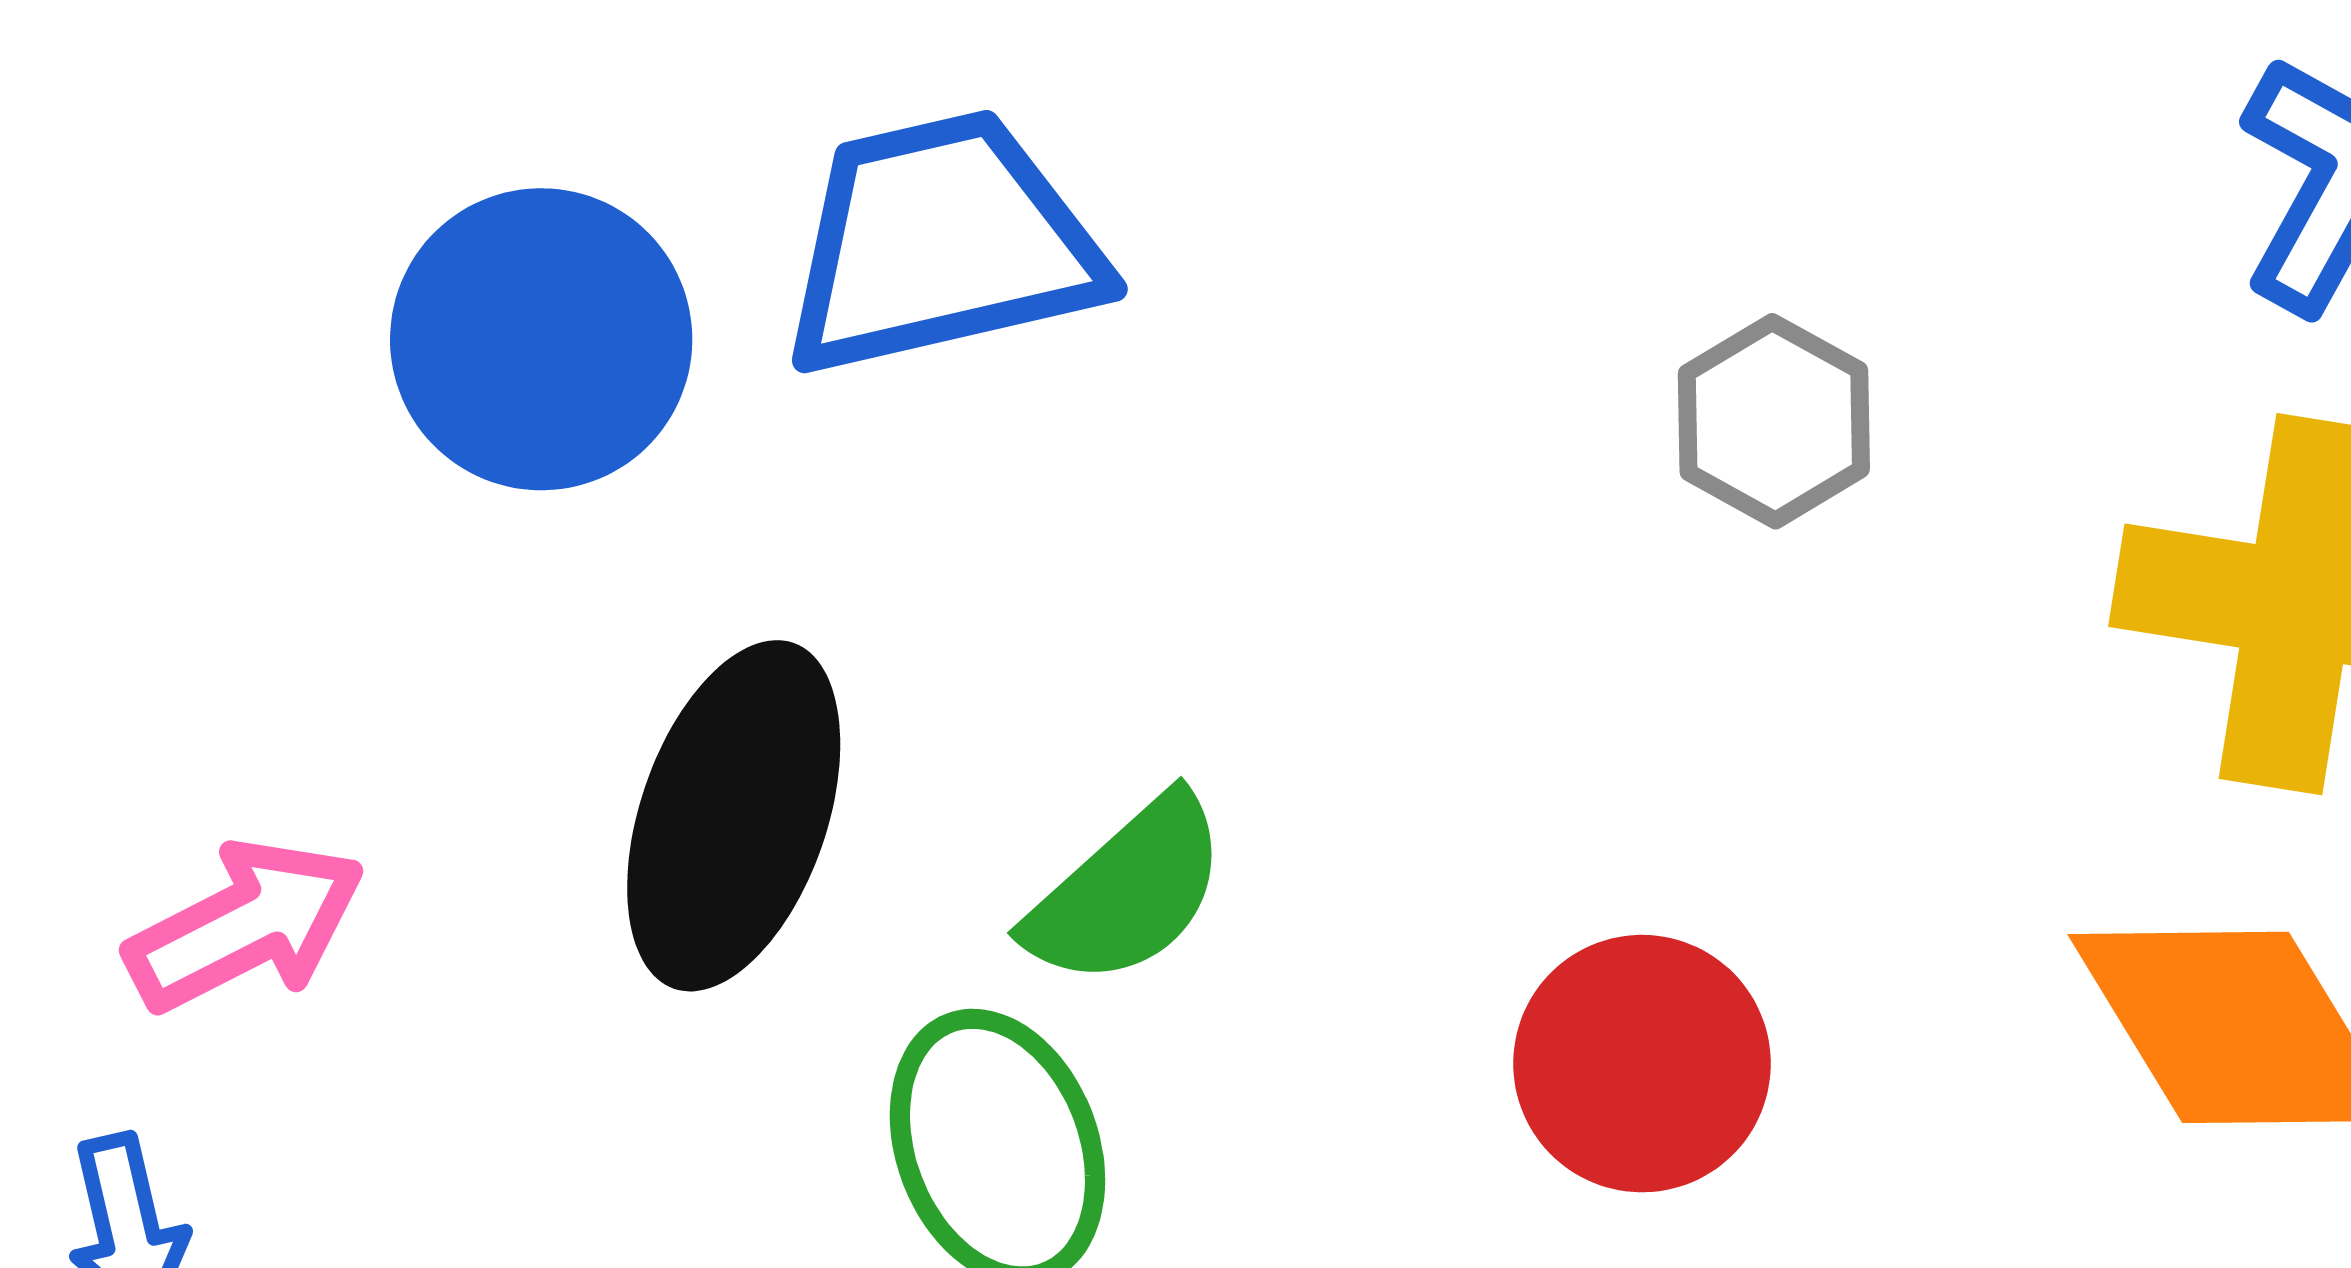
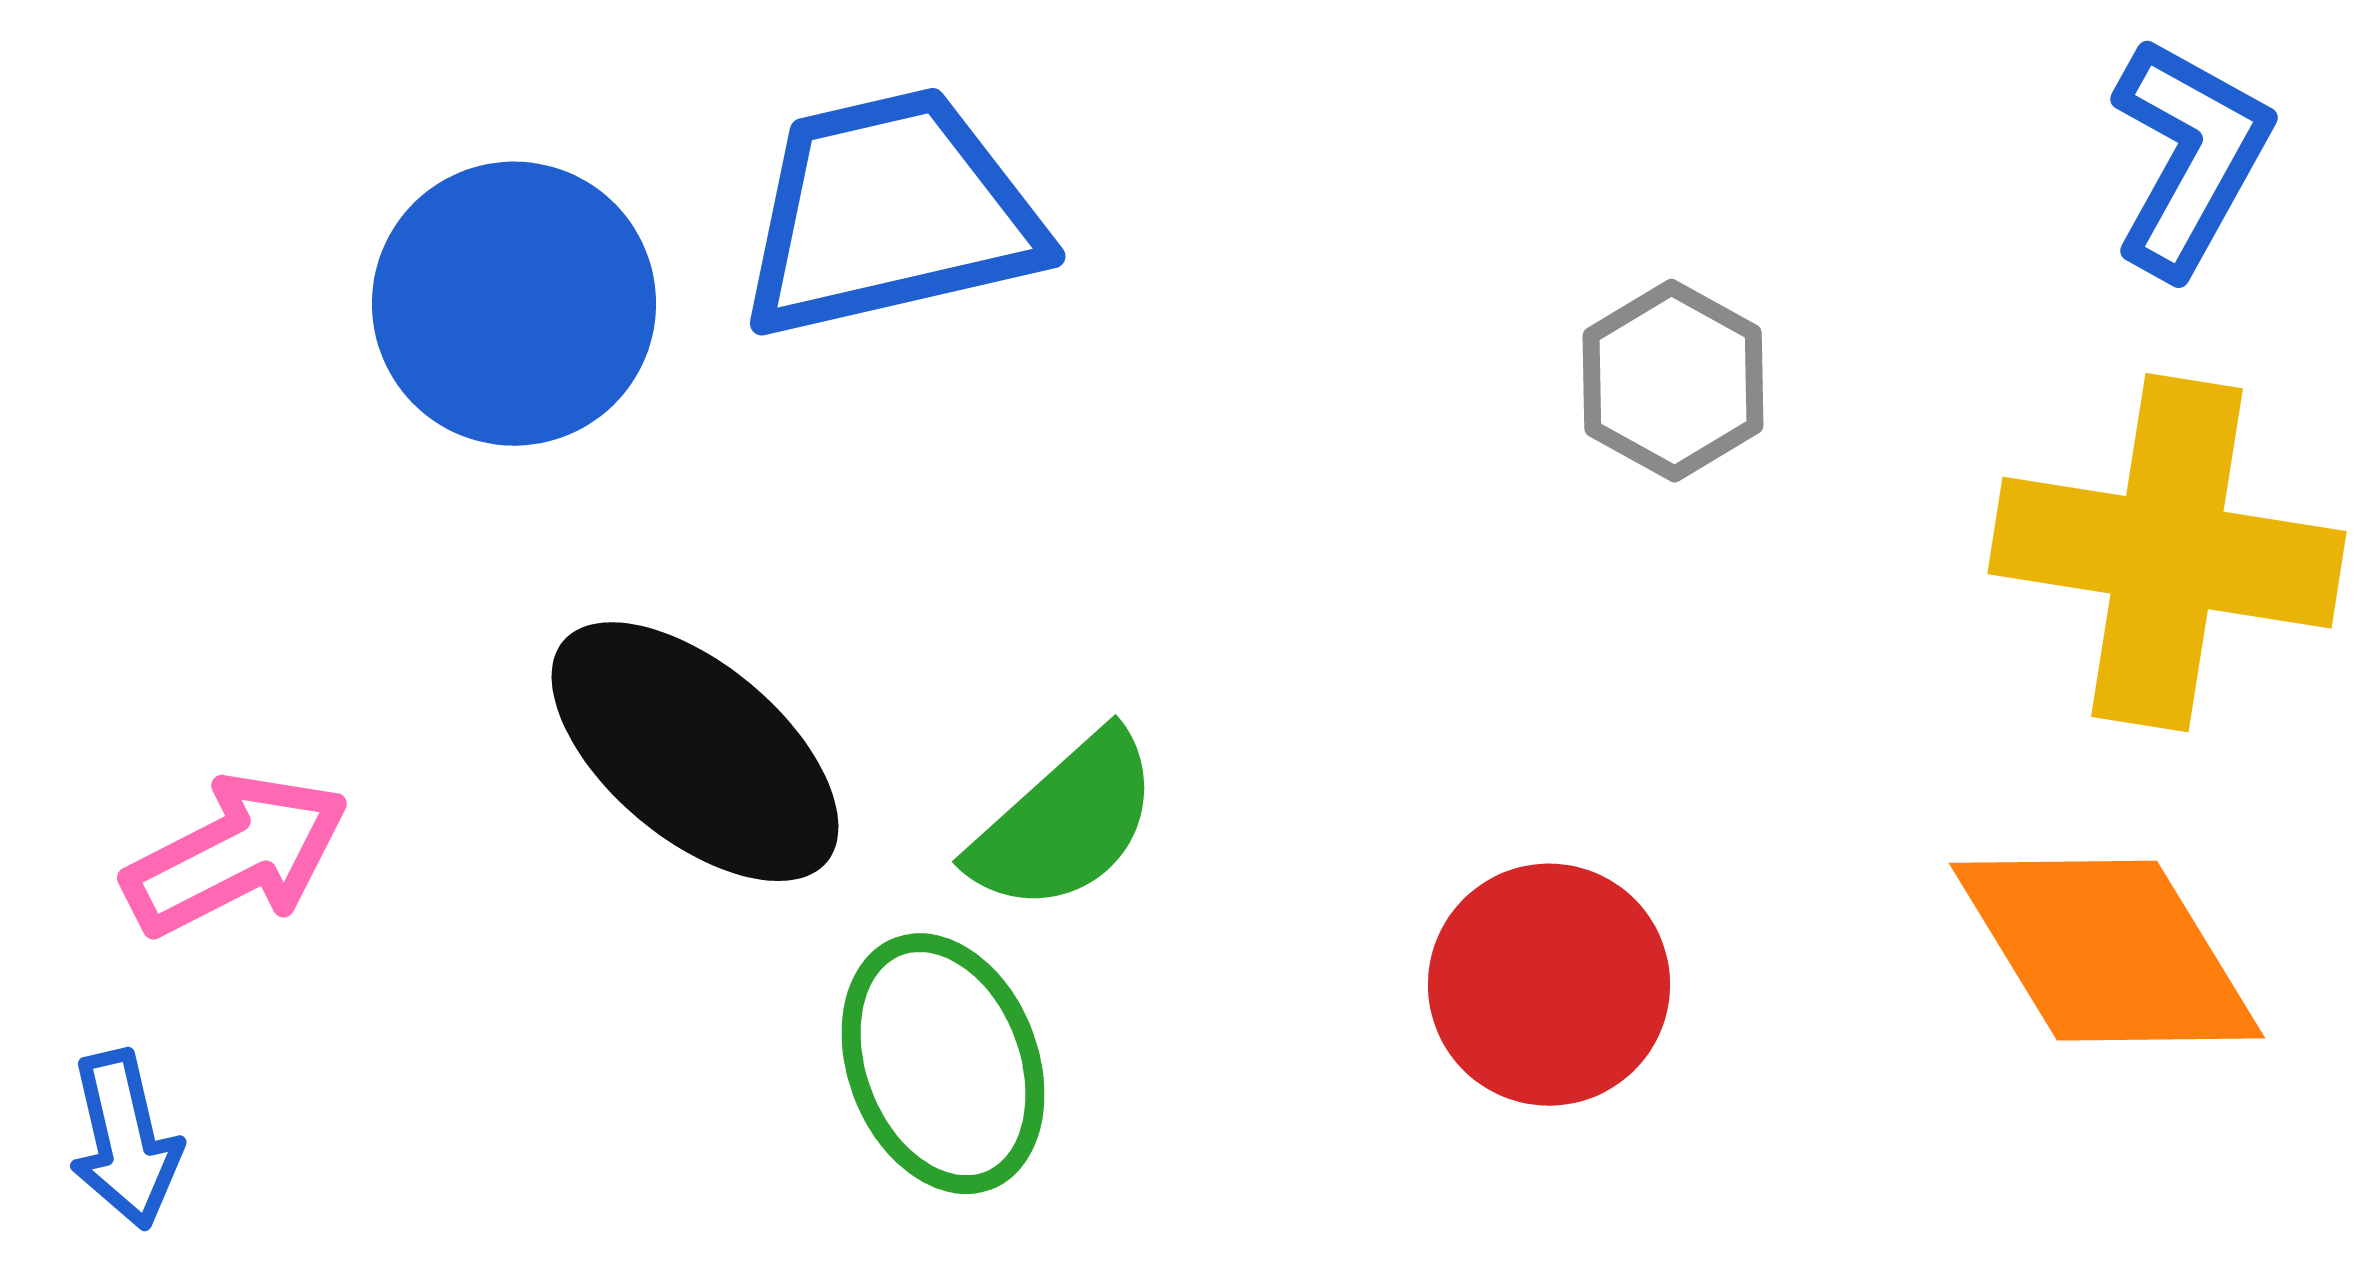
black ellipse: (734, 816) -> (695, 752), turned -69

